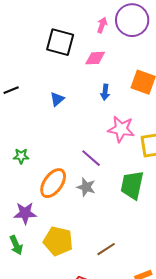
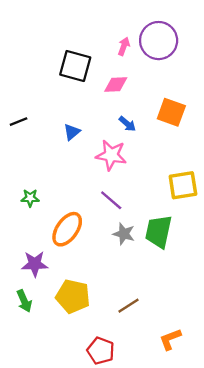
blue arrow: (105, 92) -> (127, 124), turned -56
pink star: (121, 129) -> (111, 155), moved
gray star: (86, 187) -> (124, 234), moved

